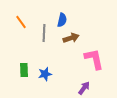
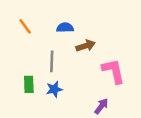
blue semicircle: (62, 20) -> (65, 28), moved, turned -104
gray line: (44, 33) -> (52, 61), moved

